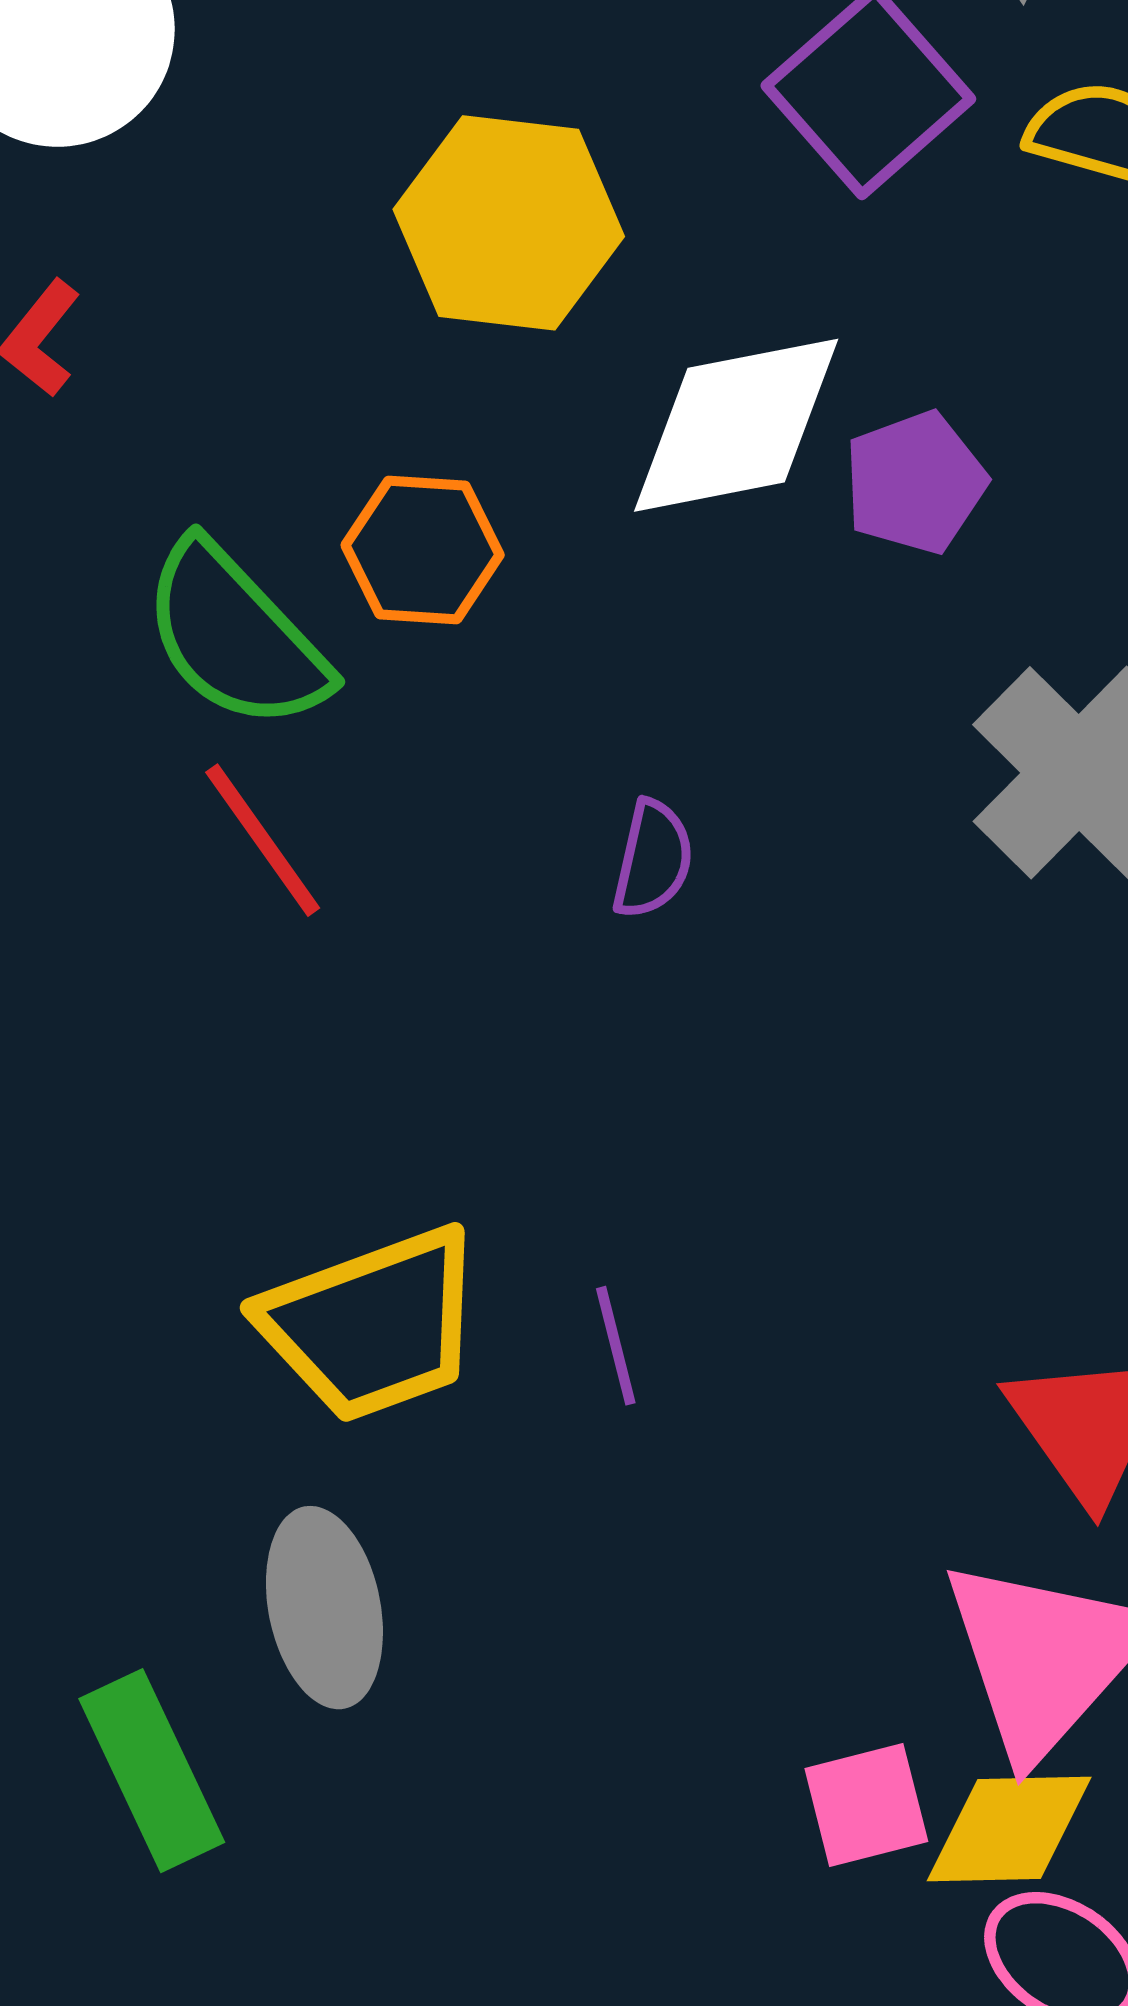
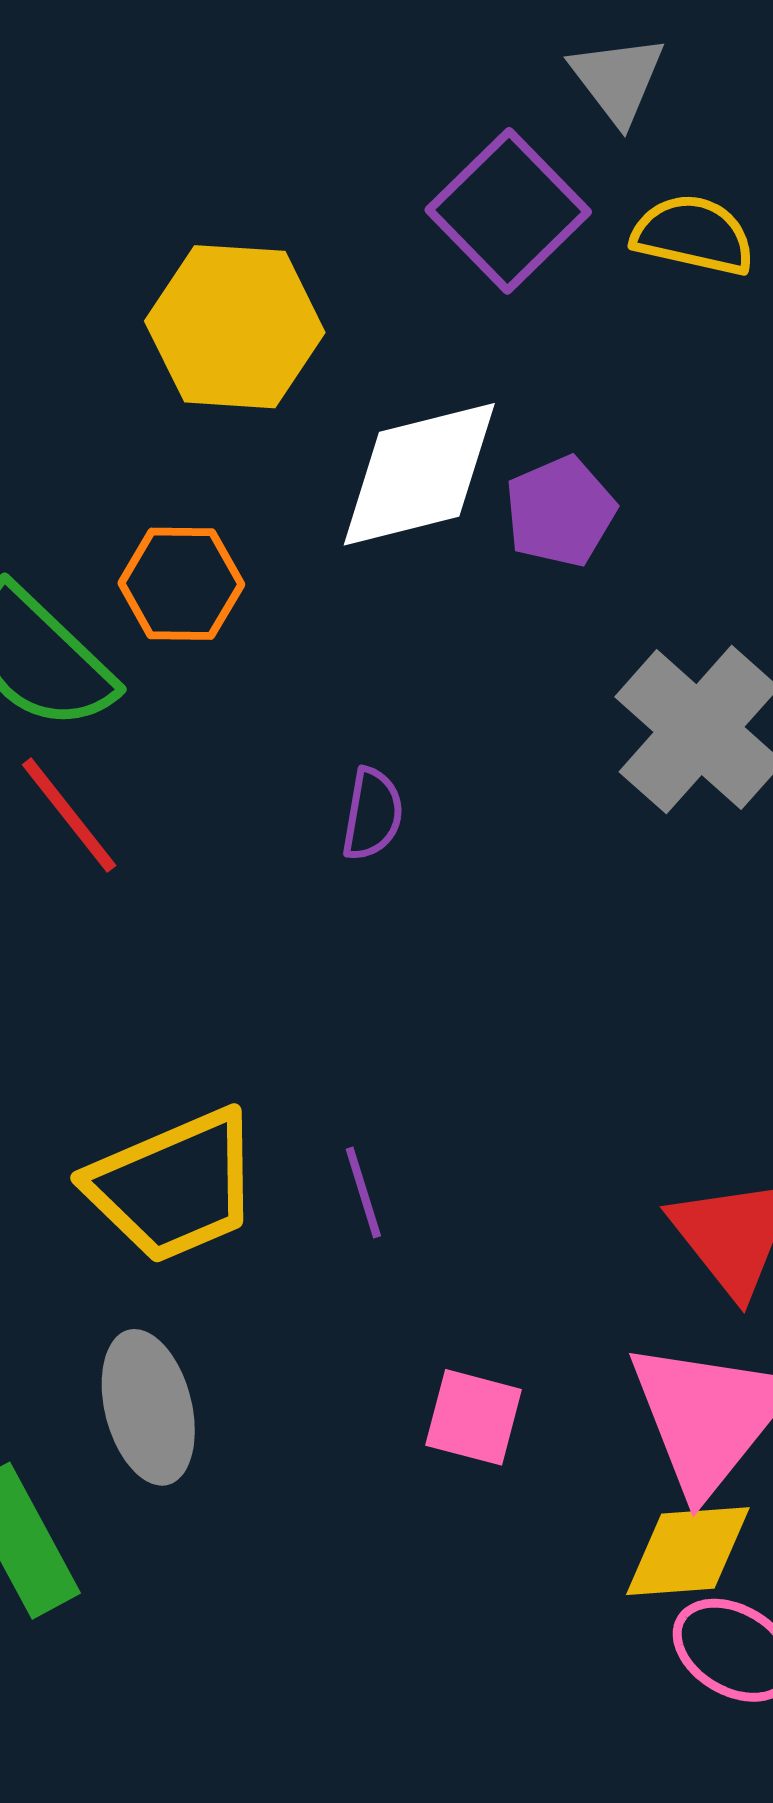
pink square: (866, 1805) -> (474, 1417), moved, turned 32

